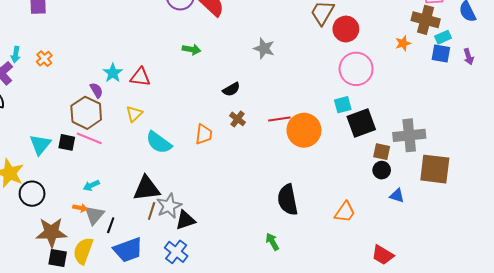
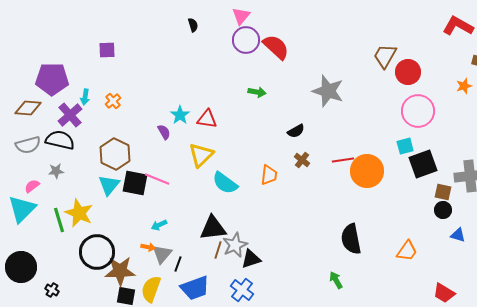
gray star: (264, 48) -> (328, 91), size x1.5
brown hexagon: (86, 113) -> (115, 154), moved
yellow triangle: (134, 114) -> (201, 155), size x1.5
black square: (67, 142) -> (135, 183), size x1.5
black circle: (32, 194) -> (97, 252), moved, size x1.4

